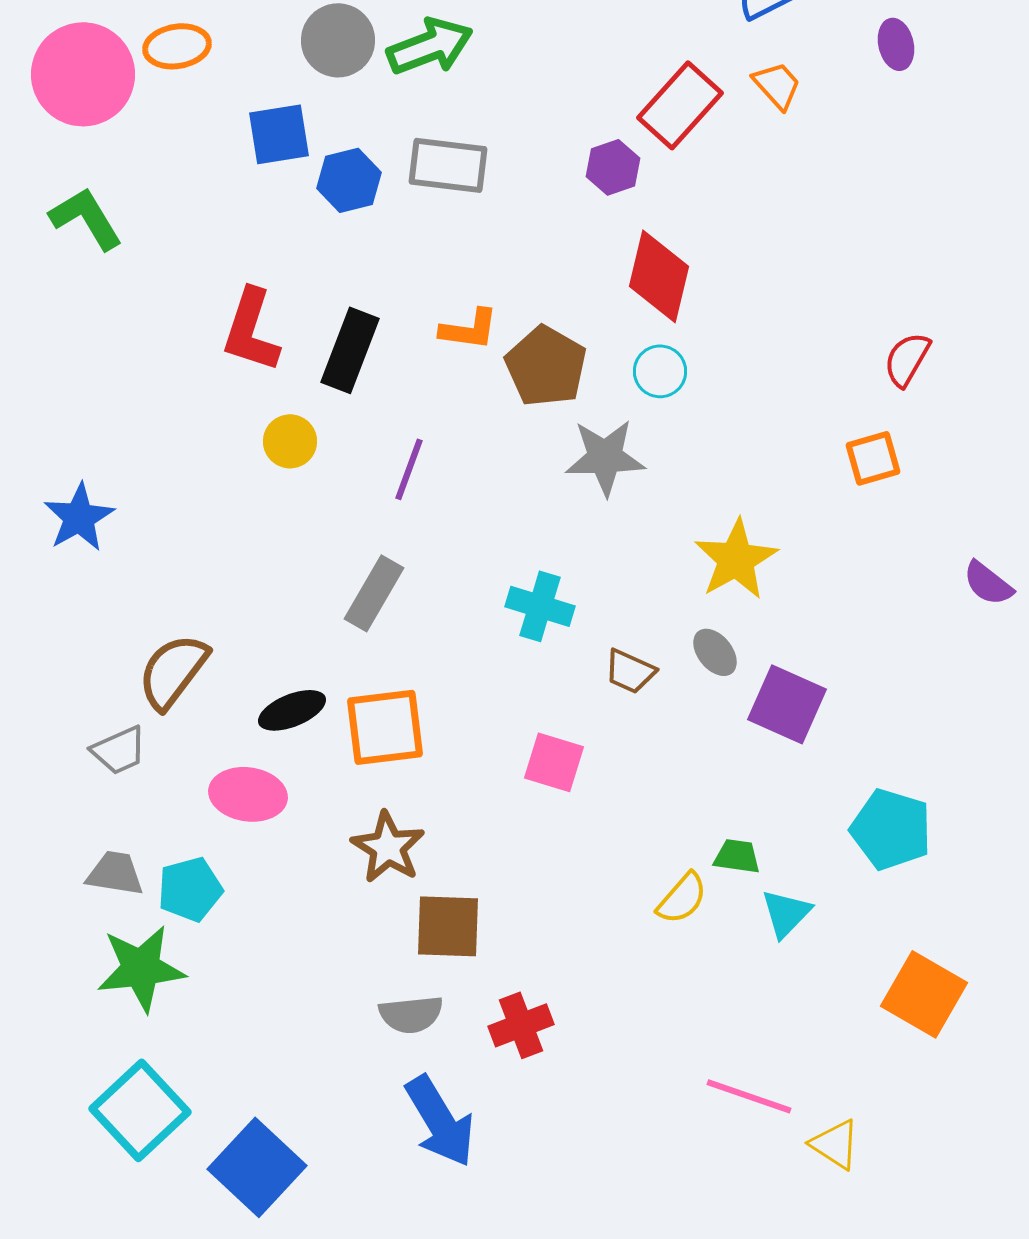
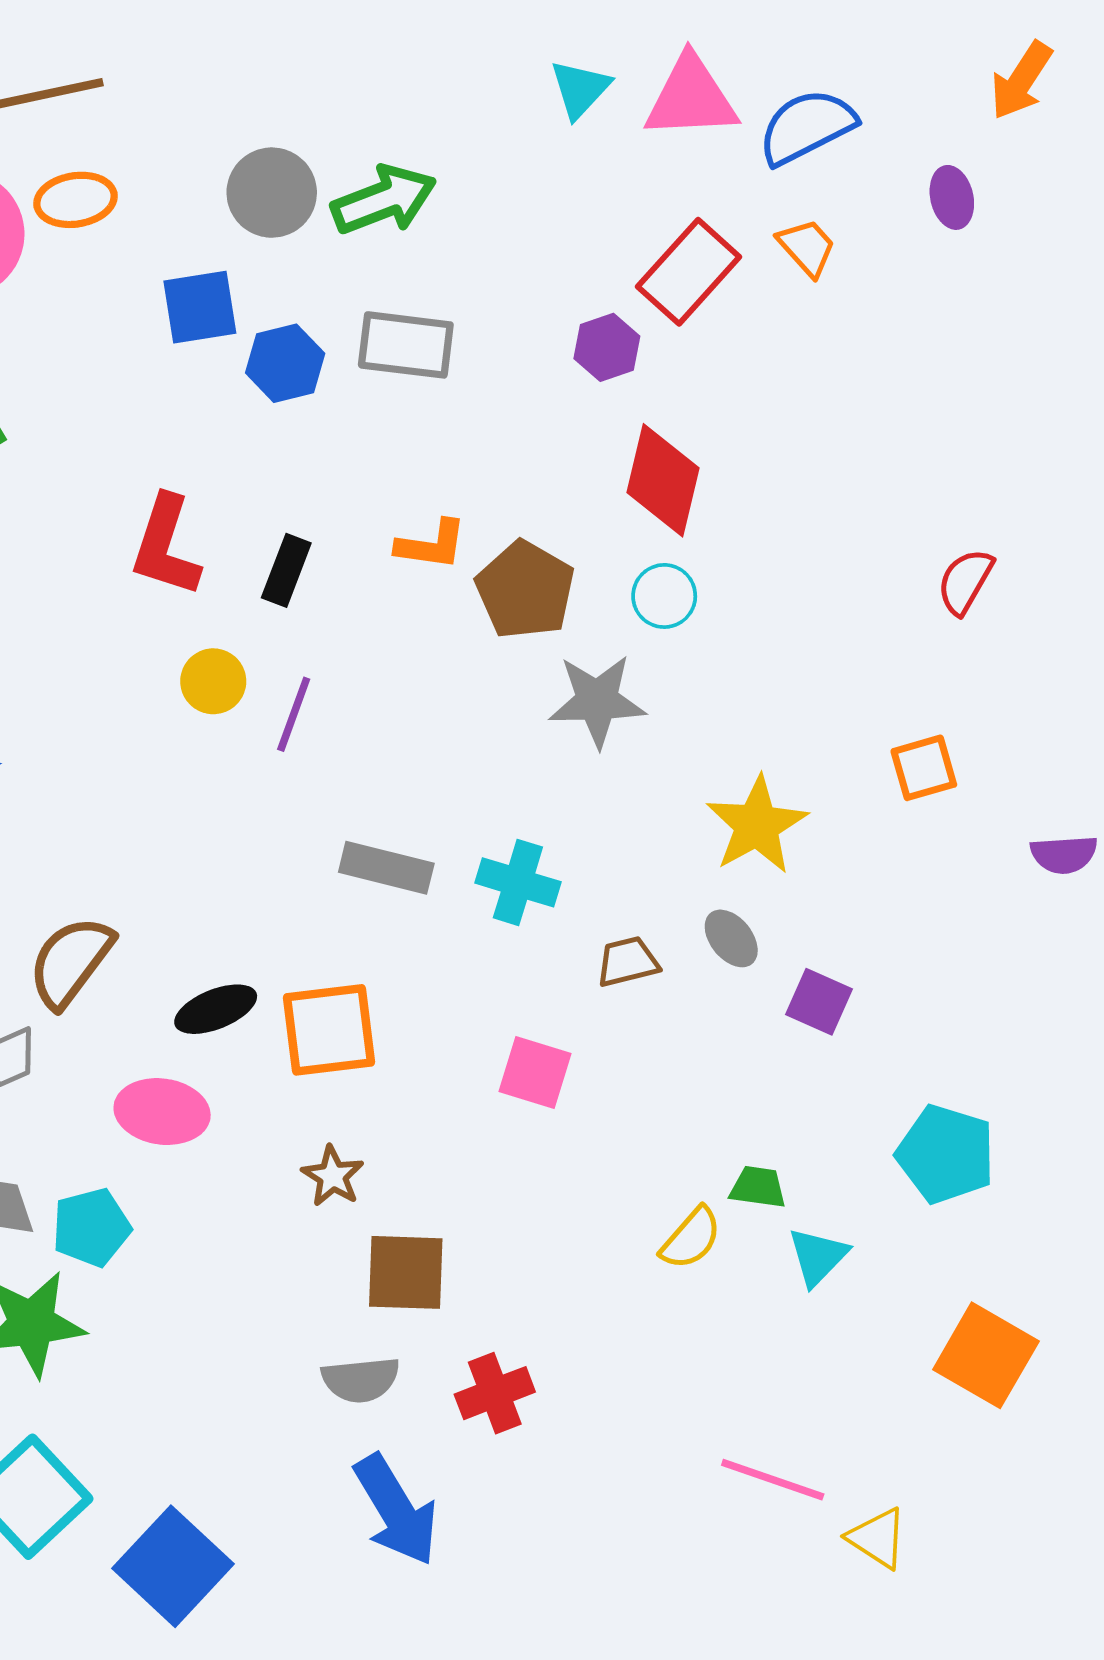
black rectangle: (350, 350) -> (286, 570), size x0.7
orange square: (873, 458) -> (924, 768), moved
purple line: (409, 469) -> (294, 714), moved
purple semicircle: (988, 583) -> (1064, 854), turned -42
gray rectangle: (374, 593) -> (386, 868), moved, turned 74
brown trapezoid: (630, 671) -> (628, 962), turned 142
purple square: (787, 704) -> (819, 1002), size x0.7
brown star: (388, 847) -> (333, 1176), size x0.7

